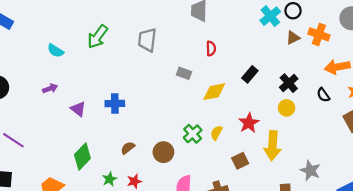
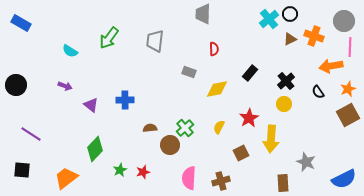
purple arrow: (50, 88) -> (65, 86), turned 40
green cross: (193, 134) -> (185, 128), moved
brown semicircle: (128, 148) -> (150, 128), moved, turned 32

